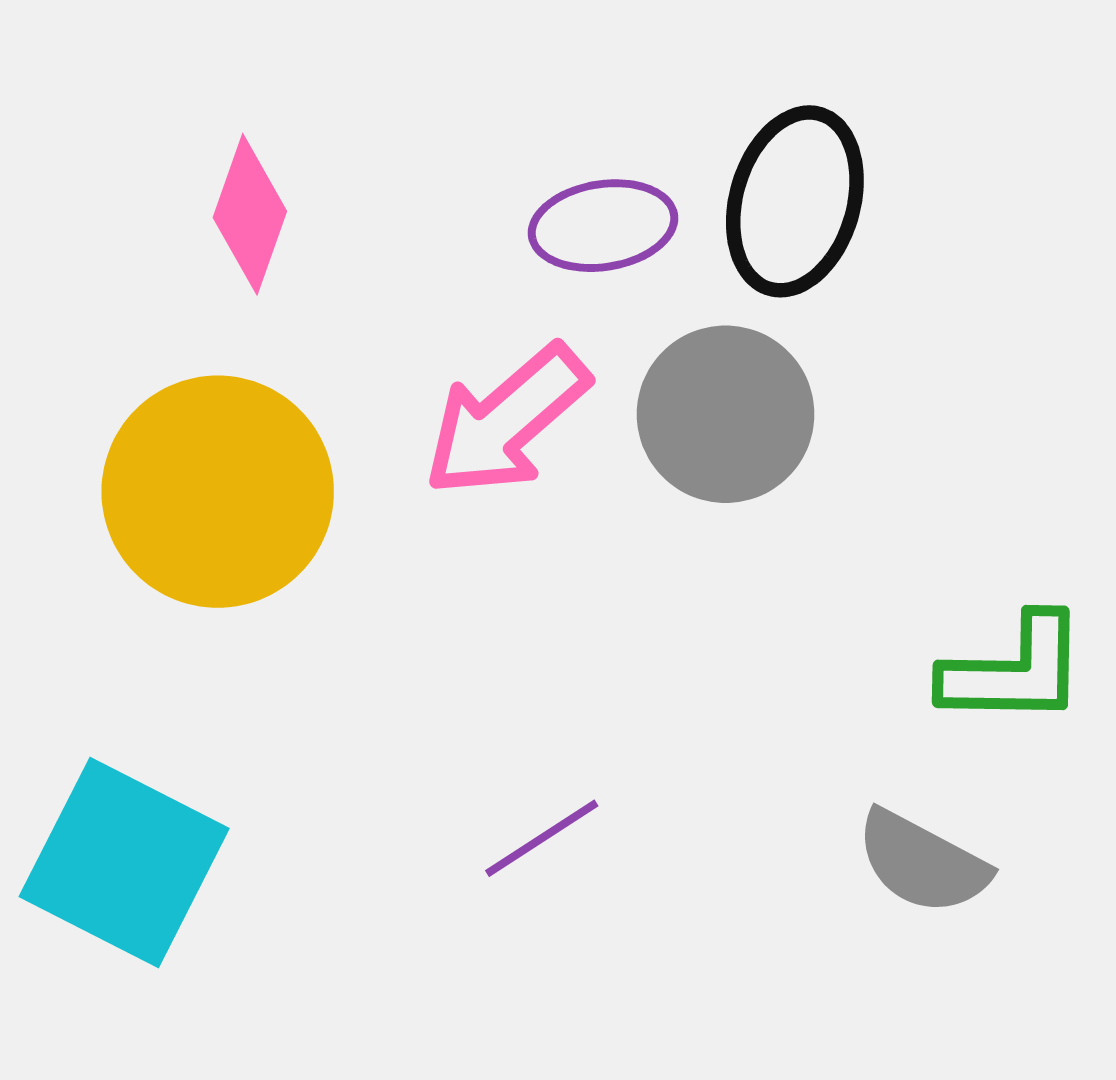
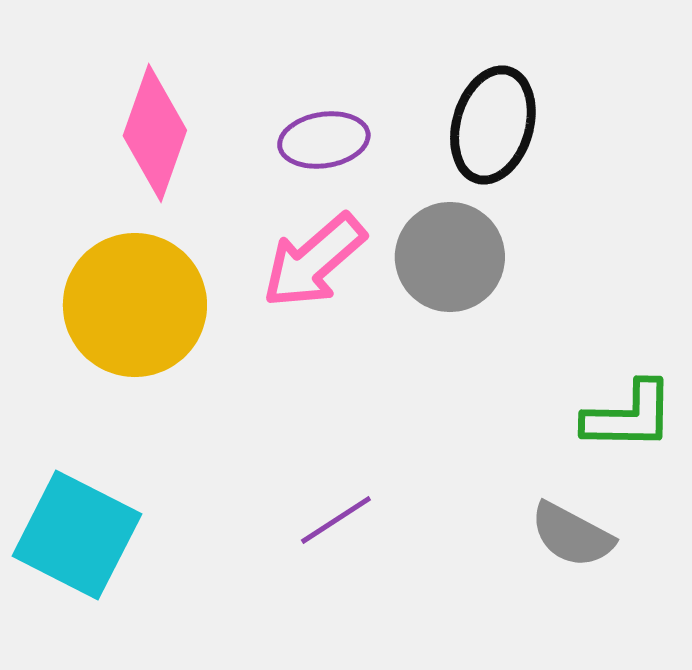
pink diamond: (250, 214) -> (155, 133), size x1.4
purple ellipse: (603, 226) -> (324, 140), moved

